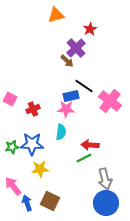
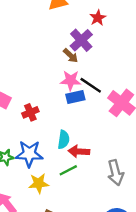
pink star: (66, 109) -> (71, 80), moved
red arrow: (90, 145) -> (79, 151), moved
green line: (84, 158) -> (68, 170), moved
gray arrow: (105, 179) -> (116, 173), moved

